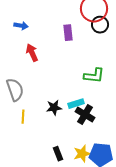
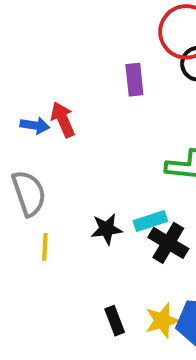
blue arrow: (21, 26) -> (35, 125), moved

